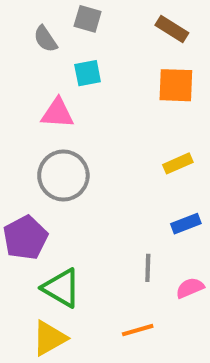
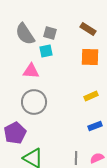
gray square: (88, 19) -> (50, 33), moved
gray semicircle: (45, 39) -> (25, 34), size x1.6
gray line: (148, 268) -> (76, 158), moved

